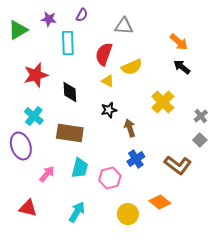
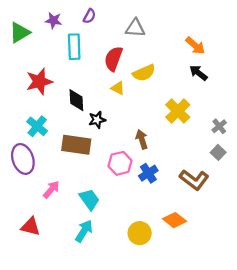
black star: (109, 110) -> (97, 120), moved
cyan trapezoid: (80, 168) -> (89, 199), moved, turned -50
pink hexagon: (110, 178) -> (120, 163), moved

